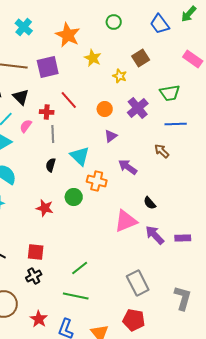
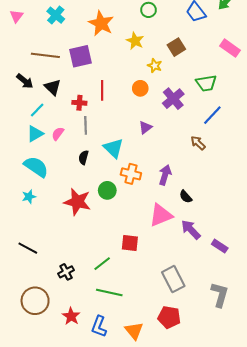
yellow star: (93, 58) -> (135, 41), moved
red line: (69, 100) -> (102, 90), turned 42
orange circle: (105, 109) -> (140, 88), moved
blue line: (176, 124) -> (212, 115), turned -45
pink semicircle: (26, 126) -> (58, 134), moved
purple arrow: (128, 167) -> (165, 175), moved, turned 72
red star: (45, 208) -> (77, 202), size x1.5
purple rectangle: (183, 238) -> (220, 246), moved, turned 35
red square: (36, 252) -> (130, 243), moved
green line: (80, 268) -> (102, 264), moved

